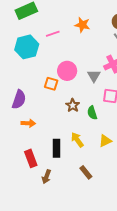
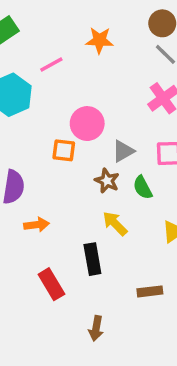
gray triangle: (94, 76) -> (123, 151), moved, turned 40
yellow arrow: (77, 140) -> (115, 224), moved
brown rectangle: (86, 172) -> (150, 291), turned -48
brown arrow: (46, 177) -> (96, 328), moved

